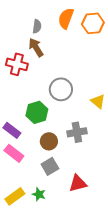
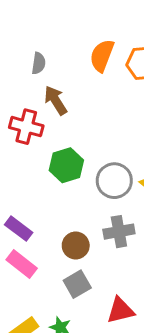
gray semicircle: (37, 26) -> (39, 63), moved
gray circle: (61, 89) -> (114, 181), moved
green hexagon: (37, 112) -> (66, 165), moved

